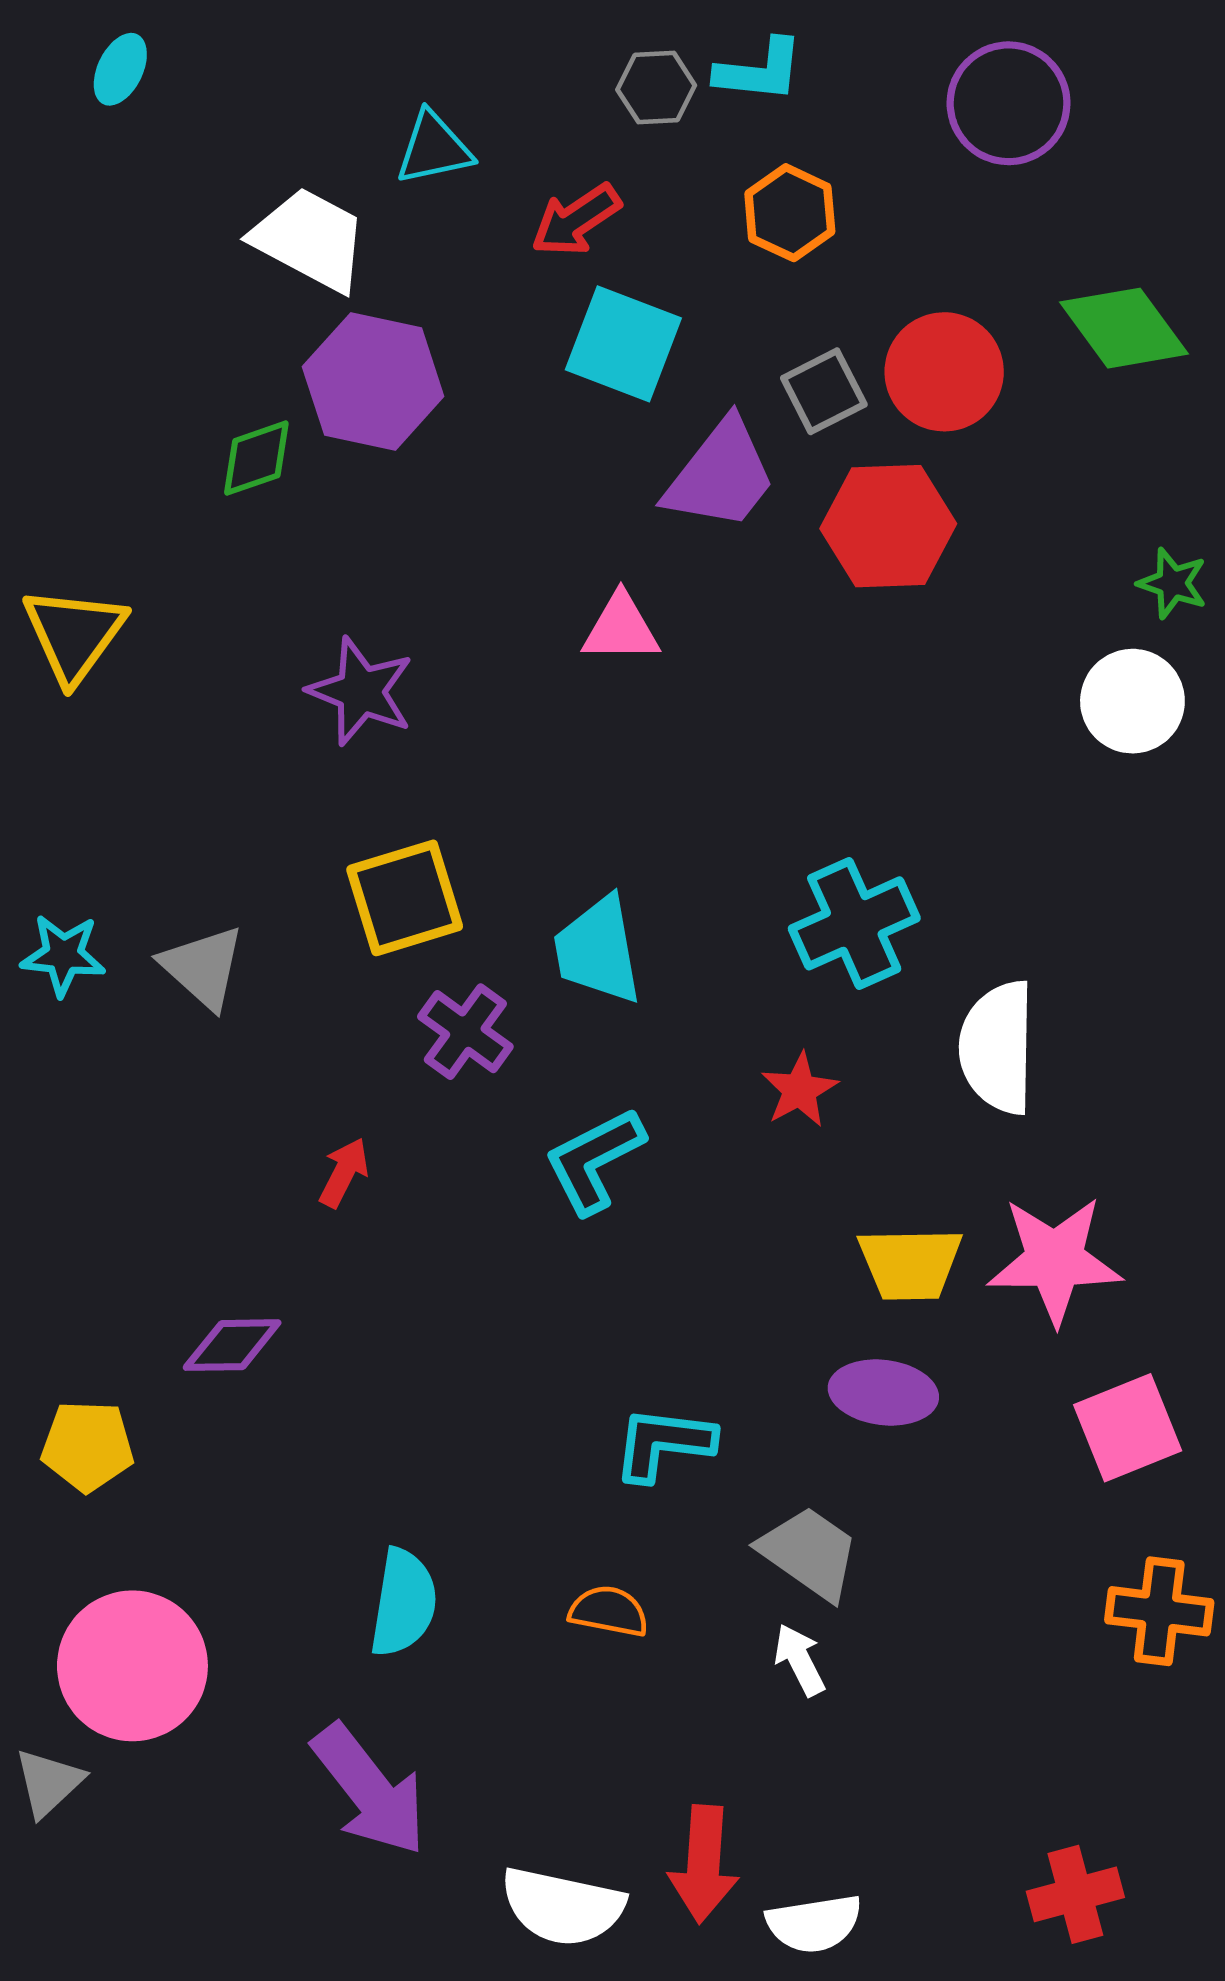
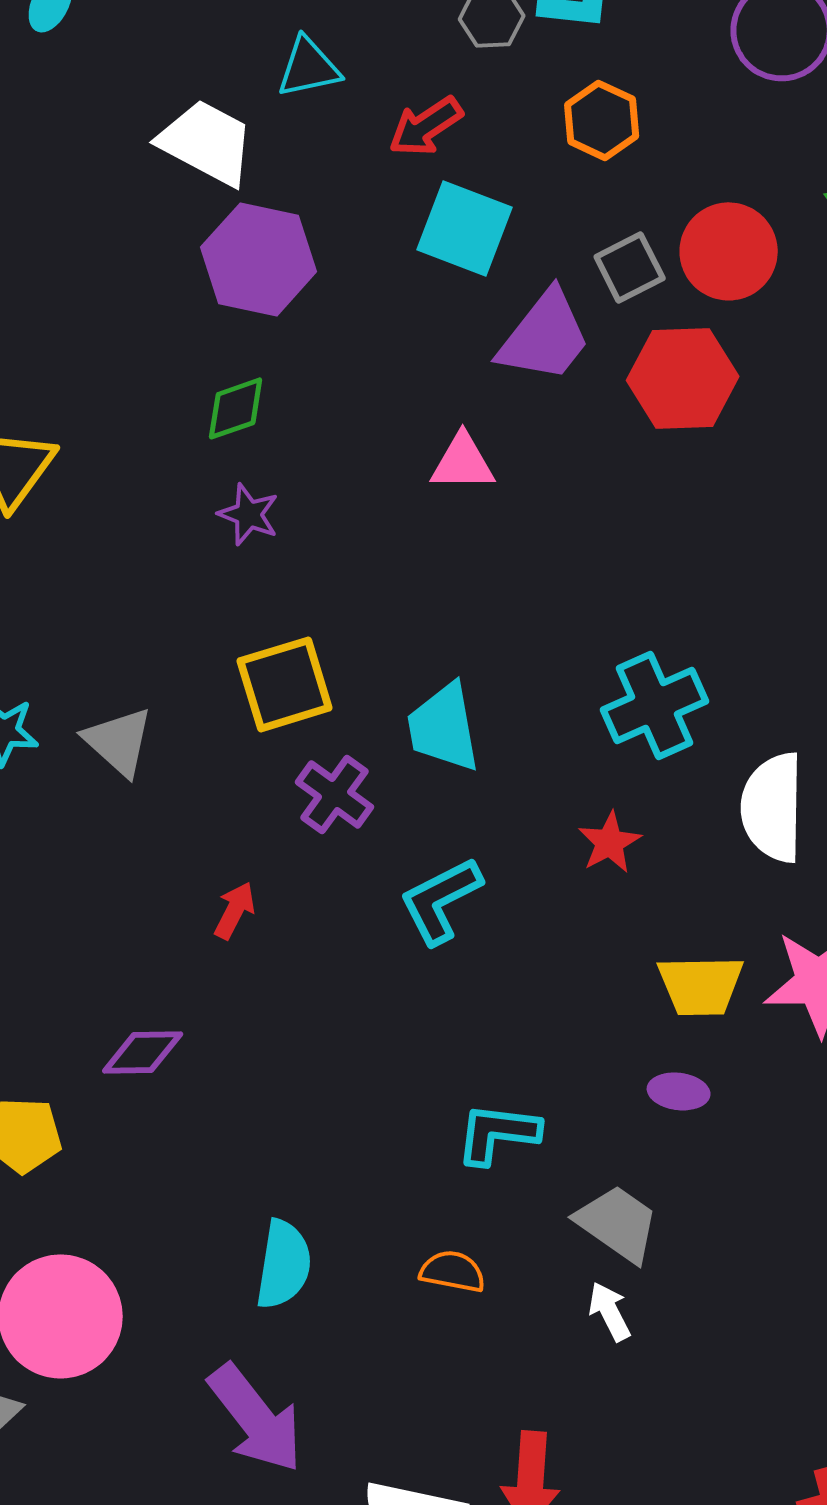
green diamond: (256, 458) -> (236, 408), moved
purple star: (361, 691) -> (249, 514), size x0.7
purple ellipse: (883, 1393) -> (679, 1091), size x0.7

